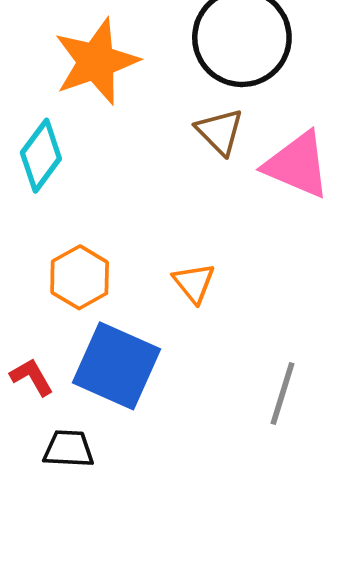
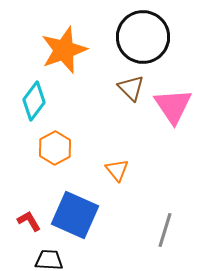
pink triangle: (297, 165) -> (173, 106), turned 33
orange hexagon: (80, 277) -> (55, 148), moved

